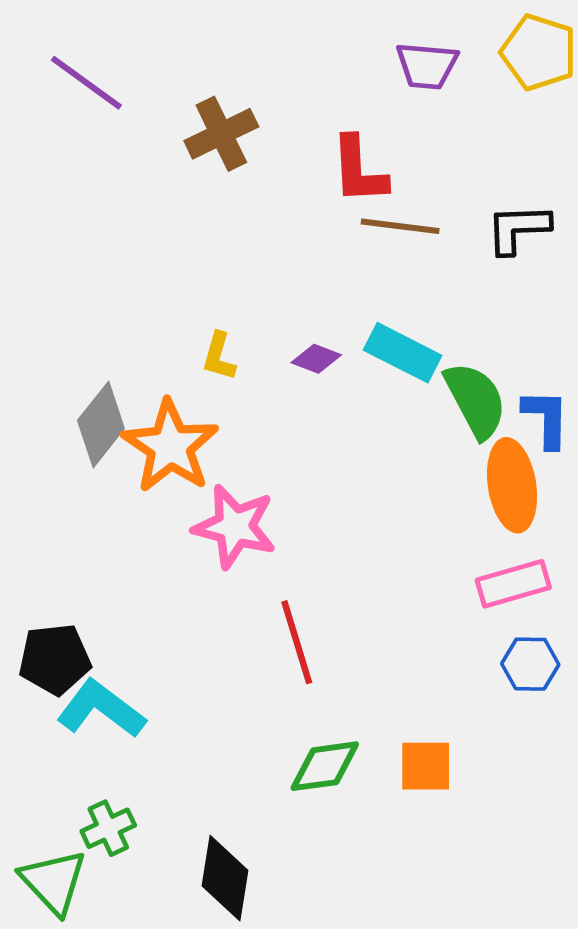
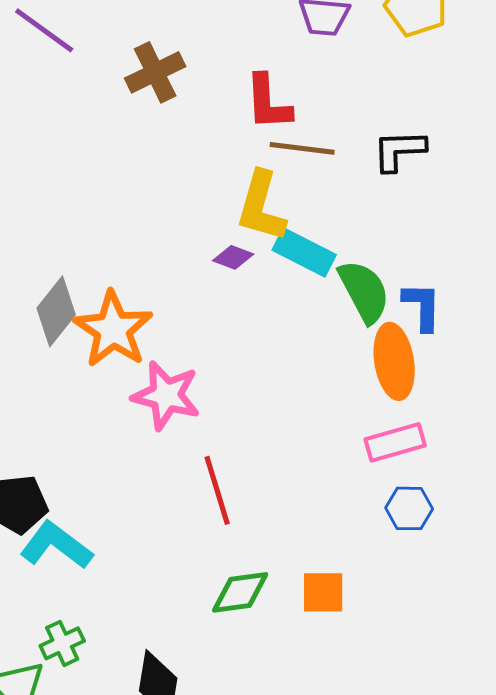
yellow L-shape: (219, 356) -> (261, 206), moved, size x1.8

